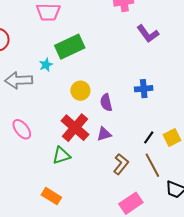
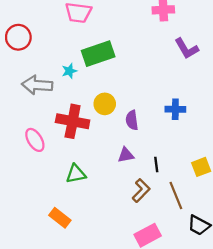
red cross: (75, 128) -> (73, 121), moved, turned -36
black line: (149, 137) -> (156, 164), moved, turned -48

